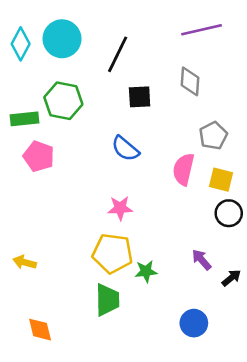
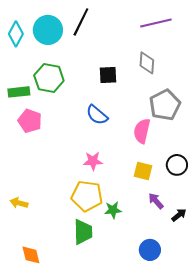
black line: (118, 54) -> (81, 22), moved
gray pentagon: (213, 136) -> (165, 105), size x1.4
yellow square: (221, 180) -> (143, 171), moved

